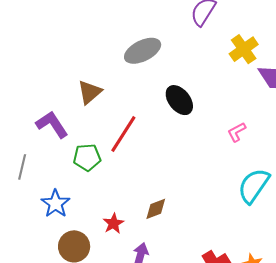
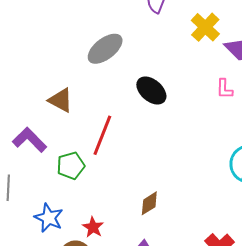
brown triangle: (90, 92) -> (61, 100), turned -40
pink L-shape: (237, 132) -> (224, 89), moved, turned -50
red star: (113, 223) -> (93, 227), moved

